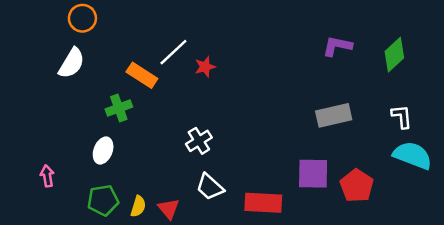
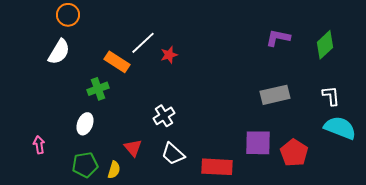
red triangle: (169, 209) -> (133, 148), moved

